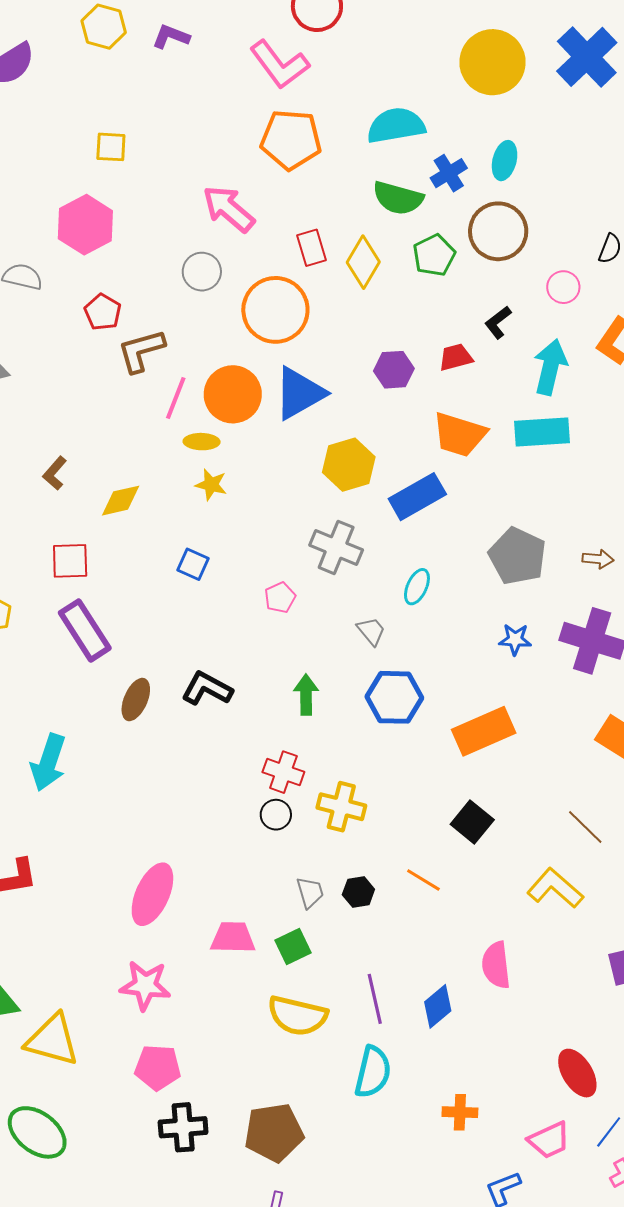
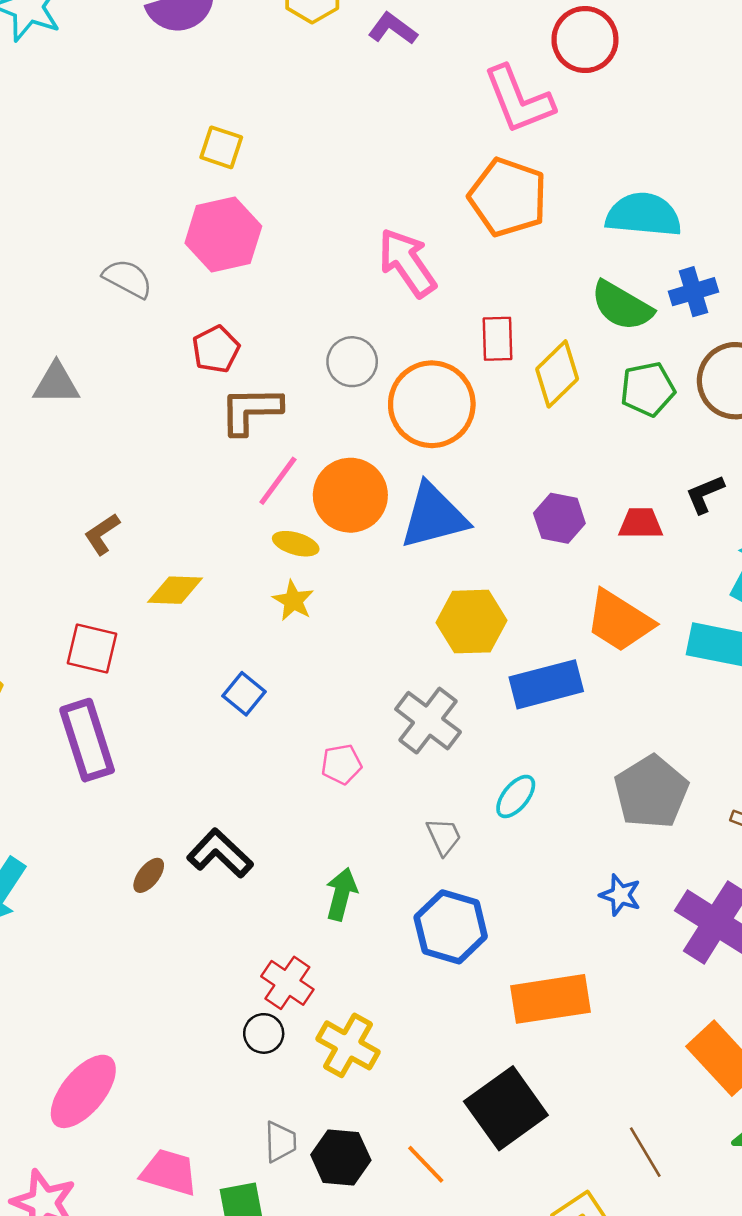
yellow square: (111, 147) -> (221, 147), moved
gray circle: (202, 272) -> (352, 362), moved
brown ellipse: (136, 700) -> (149, 875), moved, size x0.7
black square: (472, 822) -> (506, 1108), size x1.5
black hexagon: (358, 892) -> (341, 1158), size x1.4

